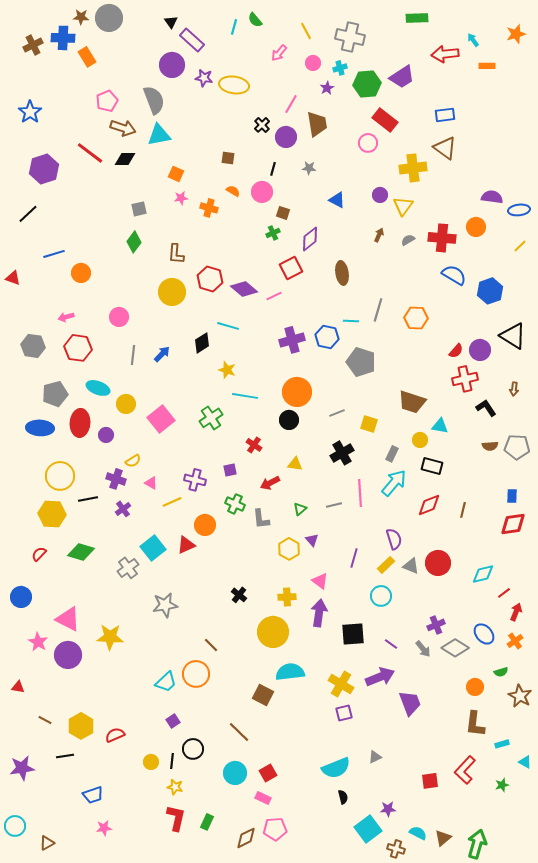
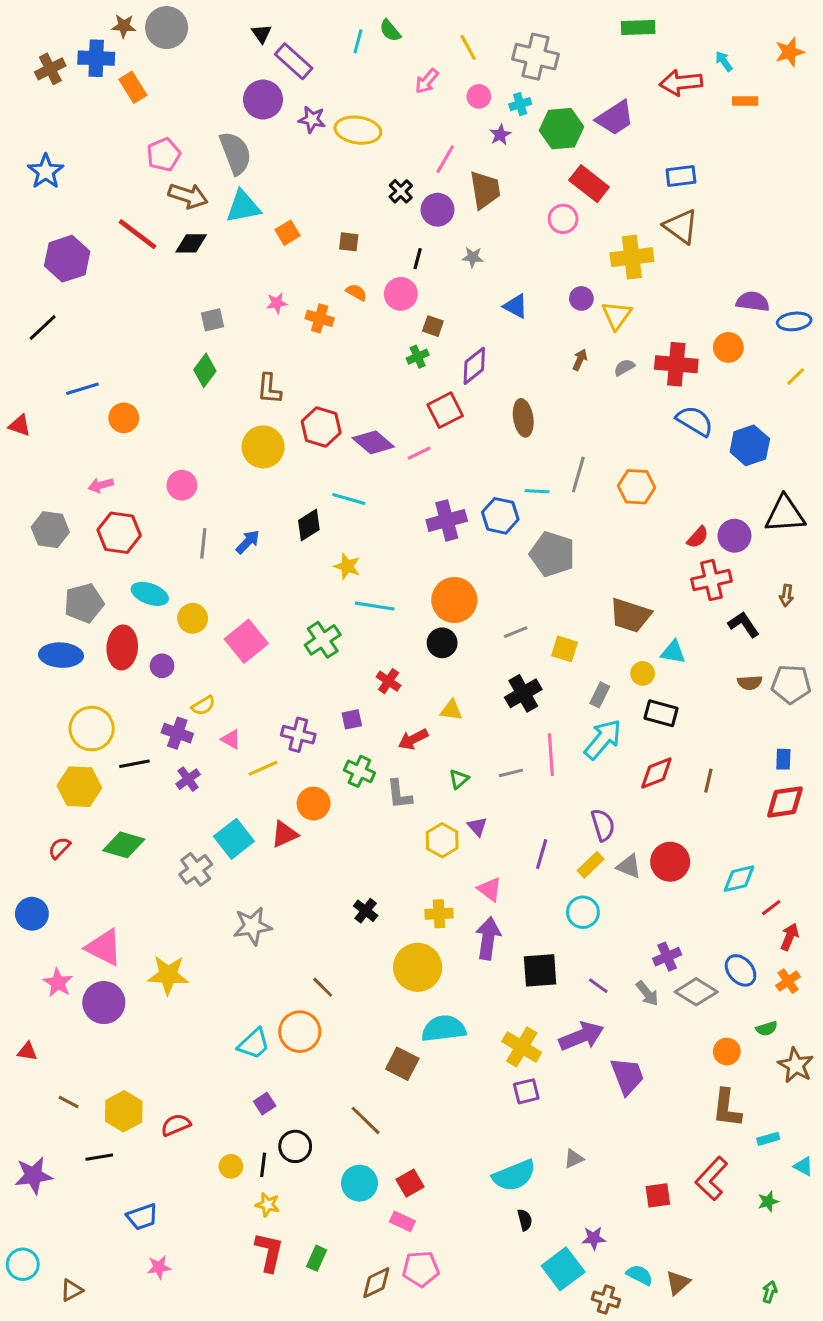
orange square: (176, 174) -> (288, 233), moved, turned 35
black triangle: (513, 336) -> (785, 514), turned -36
green arrow: (477, 844) -> (770, 1292), moved, size x0.5

